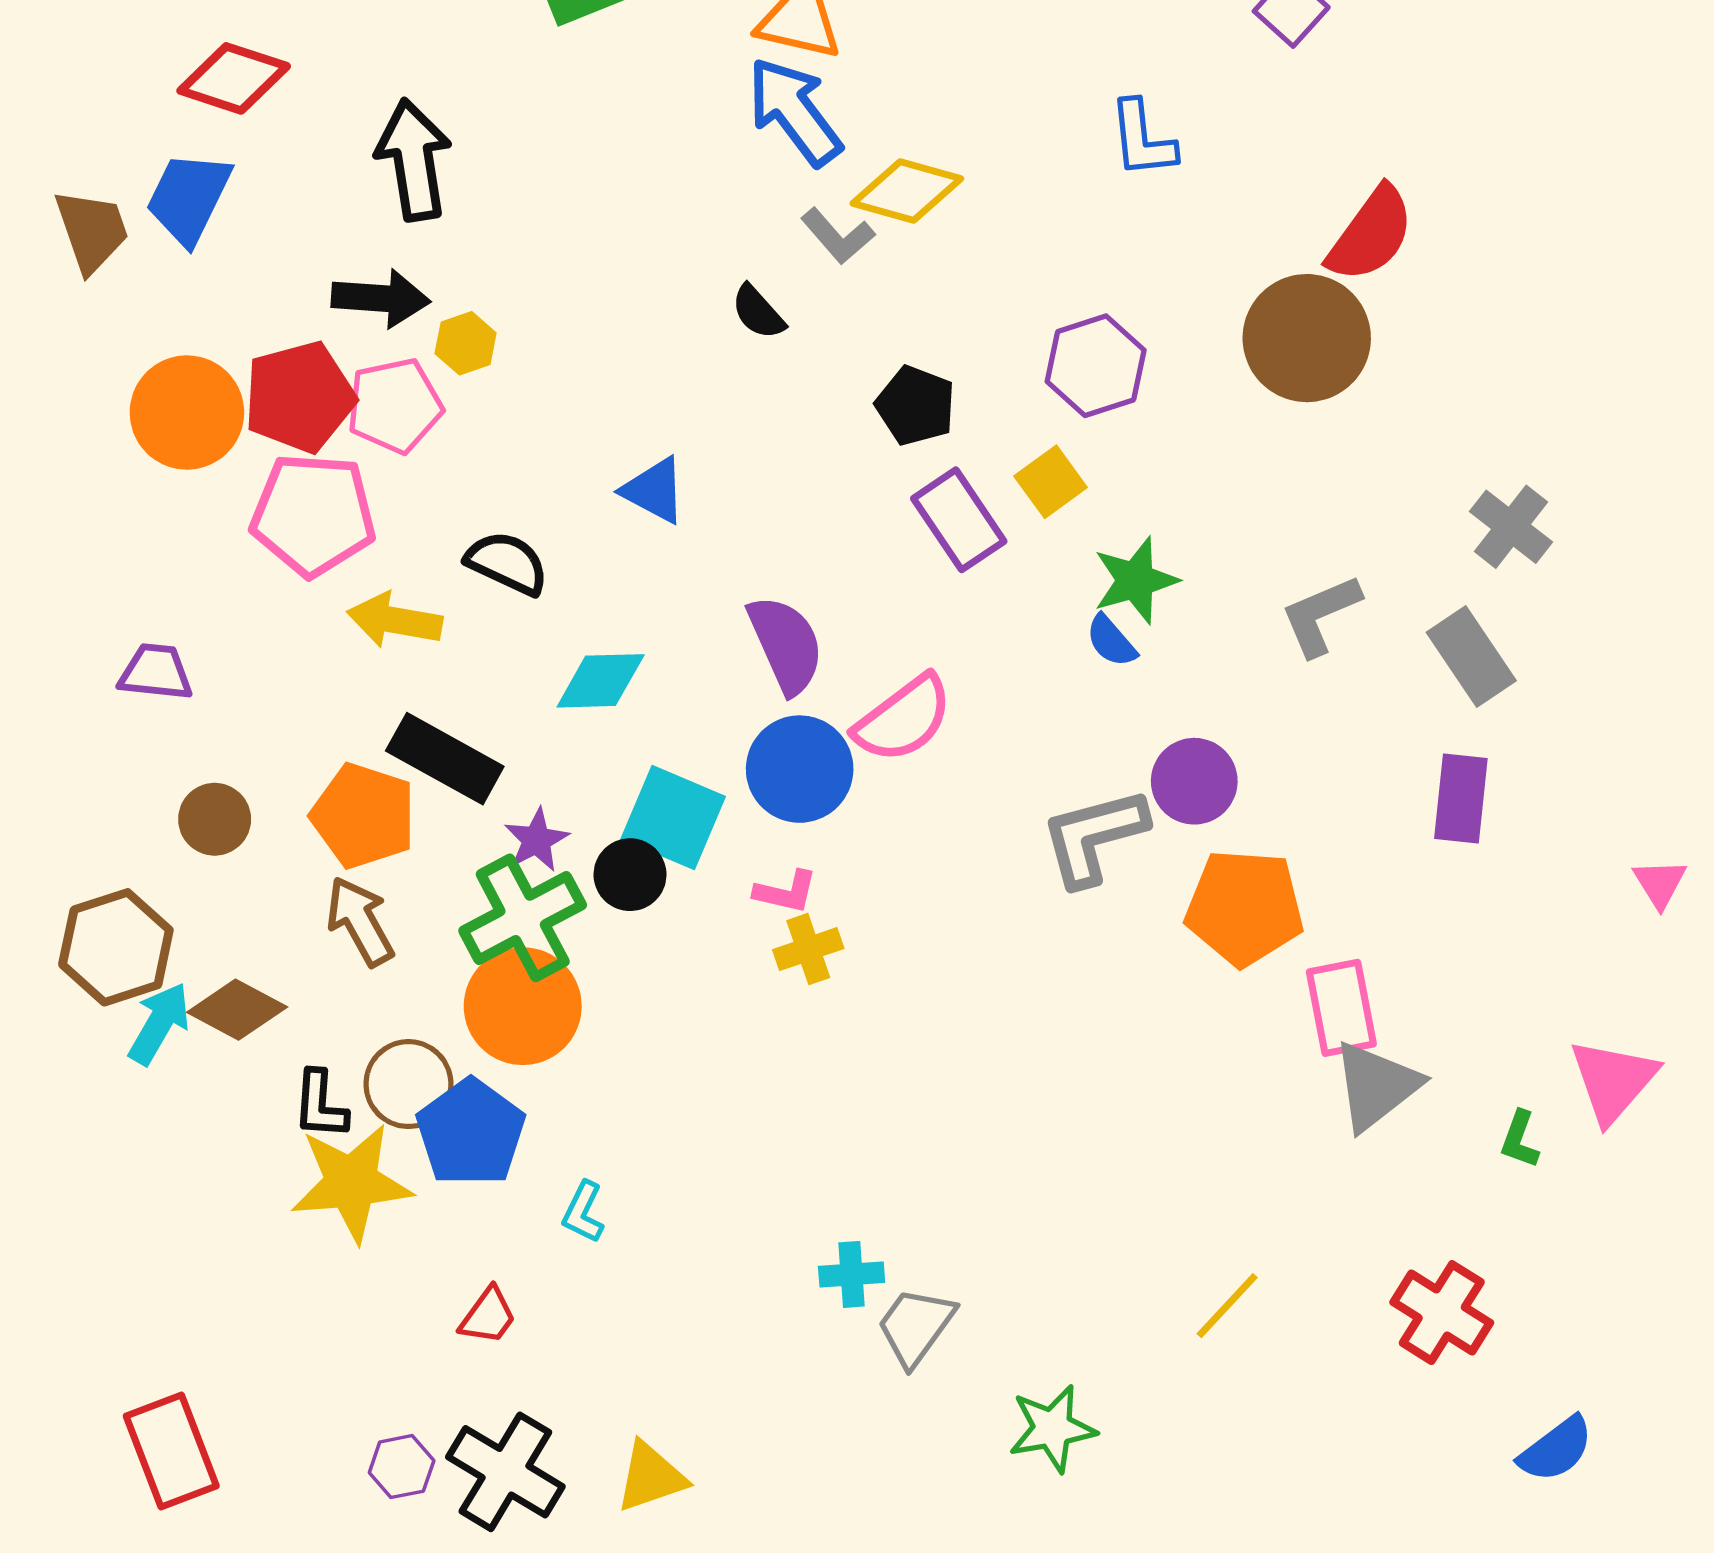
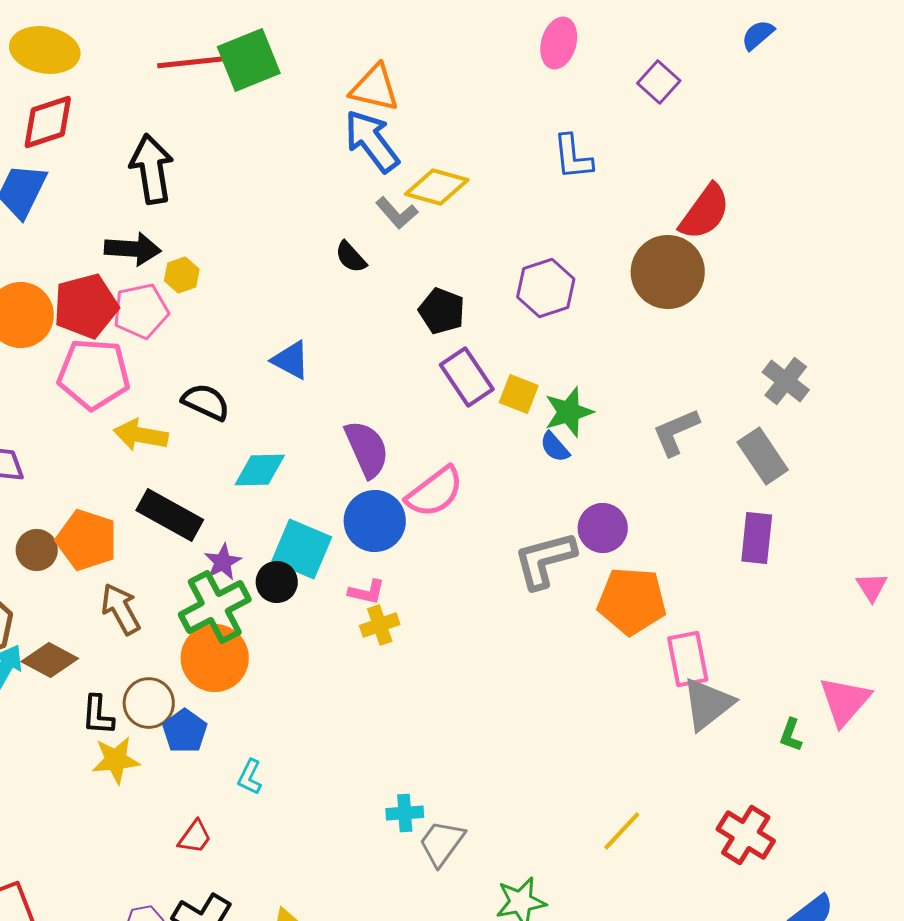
red diamond: (234, 78) -> (48, 122), turned -36
yellow square: (1051, 482) -> (519, 394), moved, turned -33
orange pentagon: (363, 816) -> (87, 540), moved
blue pentagon: (471, 1133) -> (185, 731), size x0.7
yellow star: (351, 1183) -> (116, 760), size x0.7

